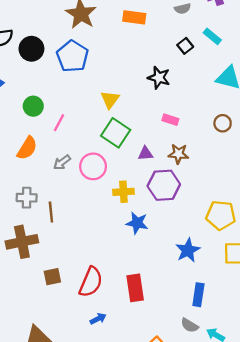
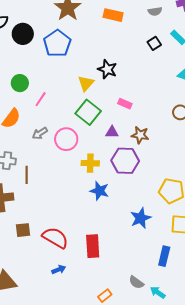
black star: (159, 78) -> (107, 69), moved
pink rectangle: (170, 120) -> (125, 104), moved
red semicircle: (91, 282) -> (55, 238), turned -88
blue rectangle: (198, 295) -> (164, 256), moved

